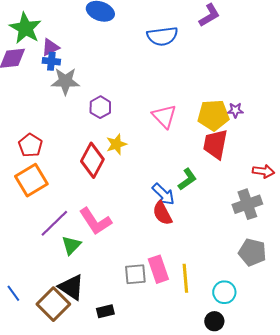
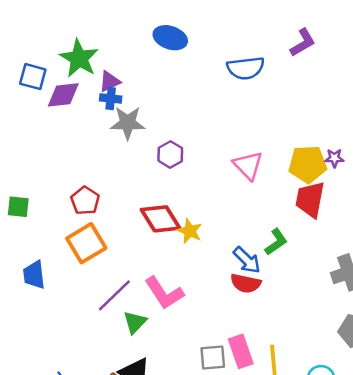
yellow star: (116, 144) -> (190, 231), moved, turned -30
red diamond: (92, 160) -> (160, 219), turned -60
red semicircle: (162, 213) -> (246, 283), turned -50

